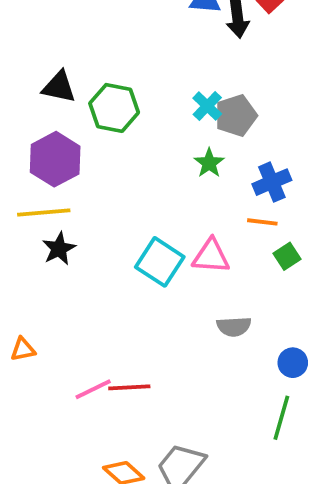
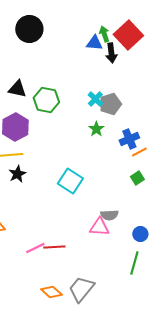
orange line: (262, 222) -> (139, 152), moved, turned -35
pink triangle: (211, 256) -> (99, 227), moved

